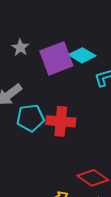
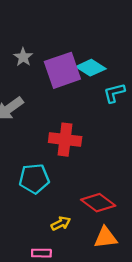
cyan pentagon: (30, 118) -> (34, 179), moved

